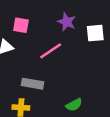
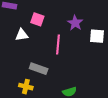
pink line: (51, 51) -> (58, 44), turned -60

